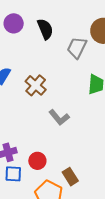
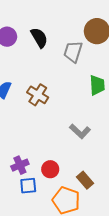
gray L-shape: (59, 117) -> (80, 131), moved

